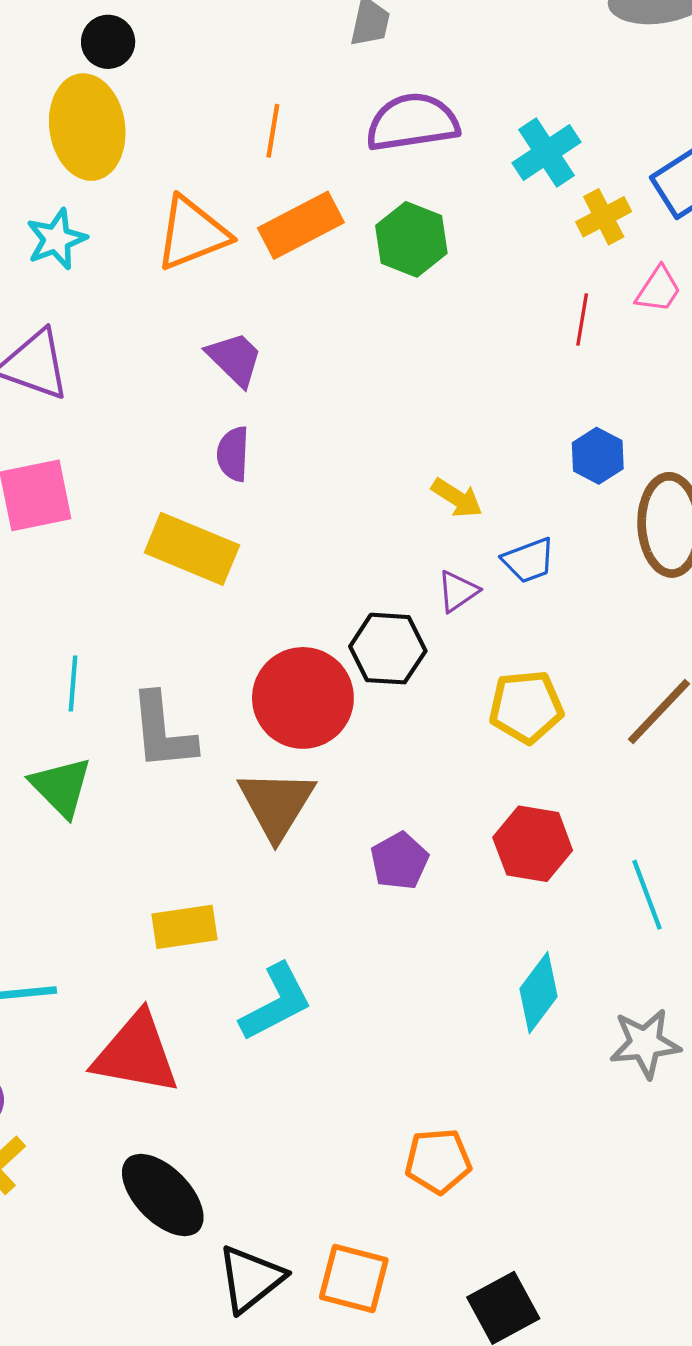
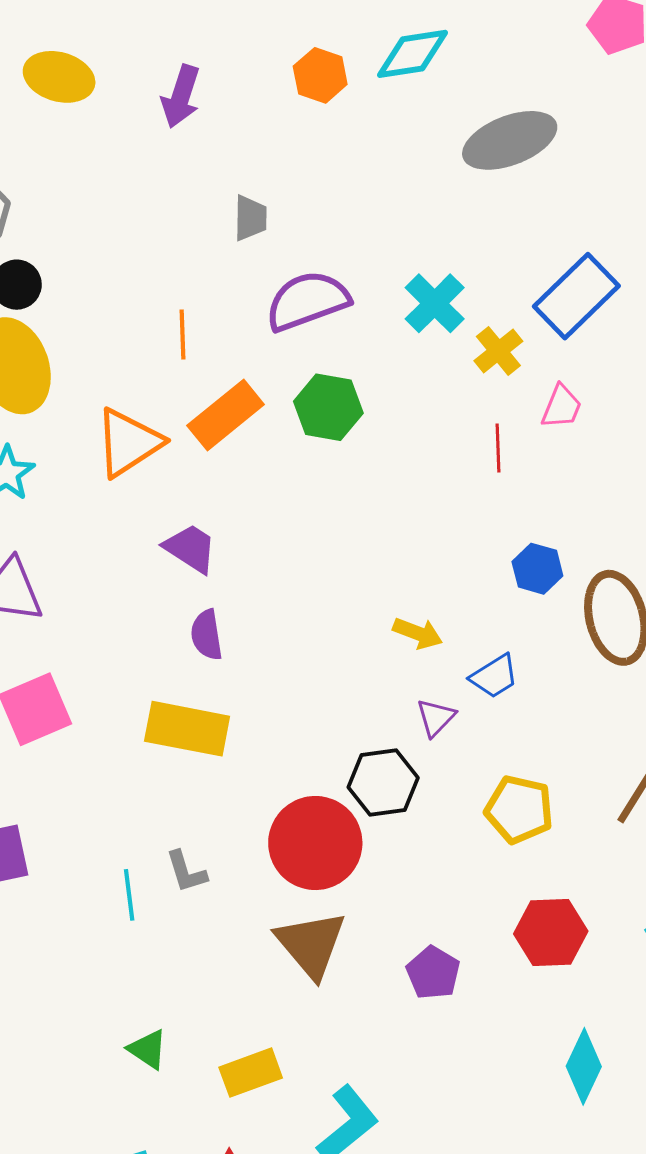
cyan line: (73, 684) -> (129, 895), moved
yellow pentagon: (526, 707) -> (519, 810), turned 30
gray L-shape: (163, 731) -> (186, 872), moved, size x0.6
green triangle: (61, 787) -> (148, 1049), moved, size x0.7

